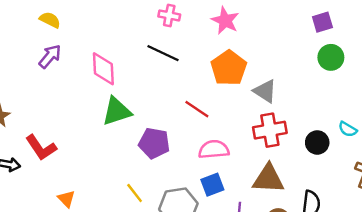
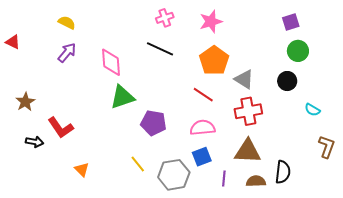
pink cross: (169, 15) -> (165, 18), turned -30
pink star: (225, 21) -> (211, 22), turned 30
red line: (197, 109) -> (203, 95), moved
black circle: (317, 142) -> (287, 81), moved

